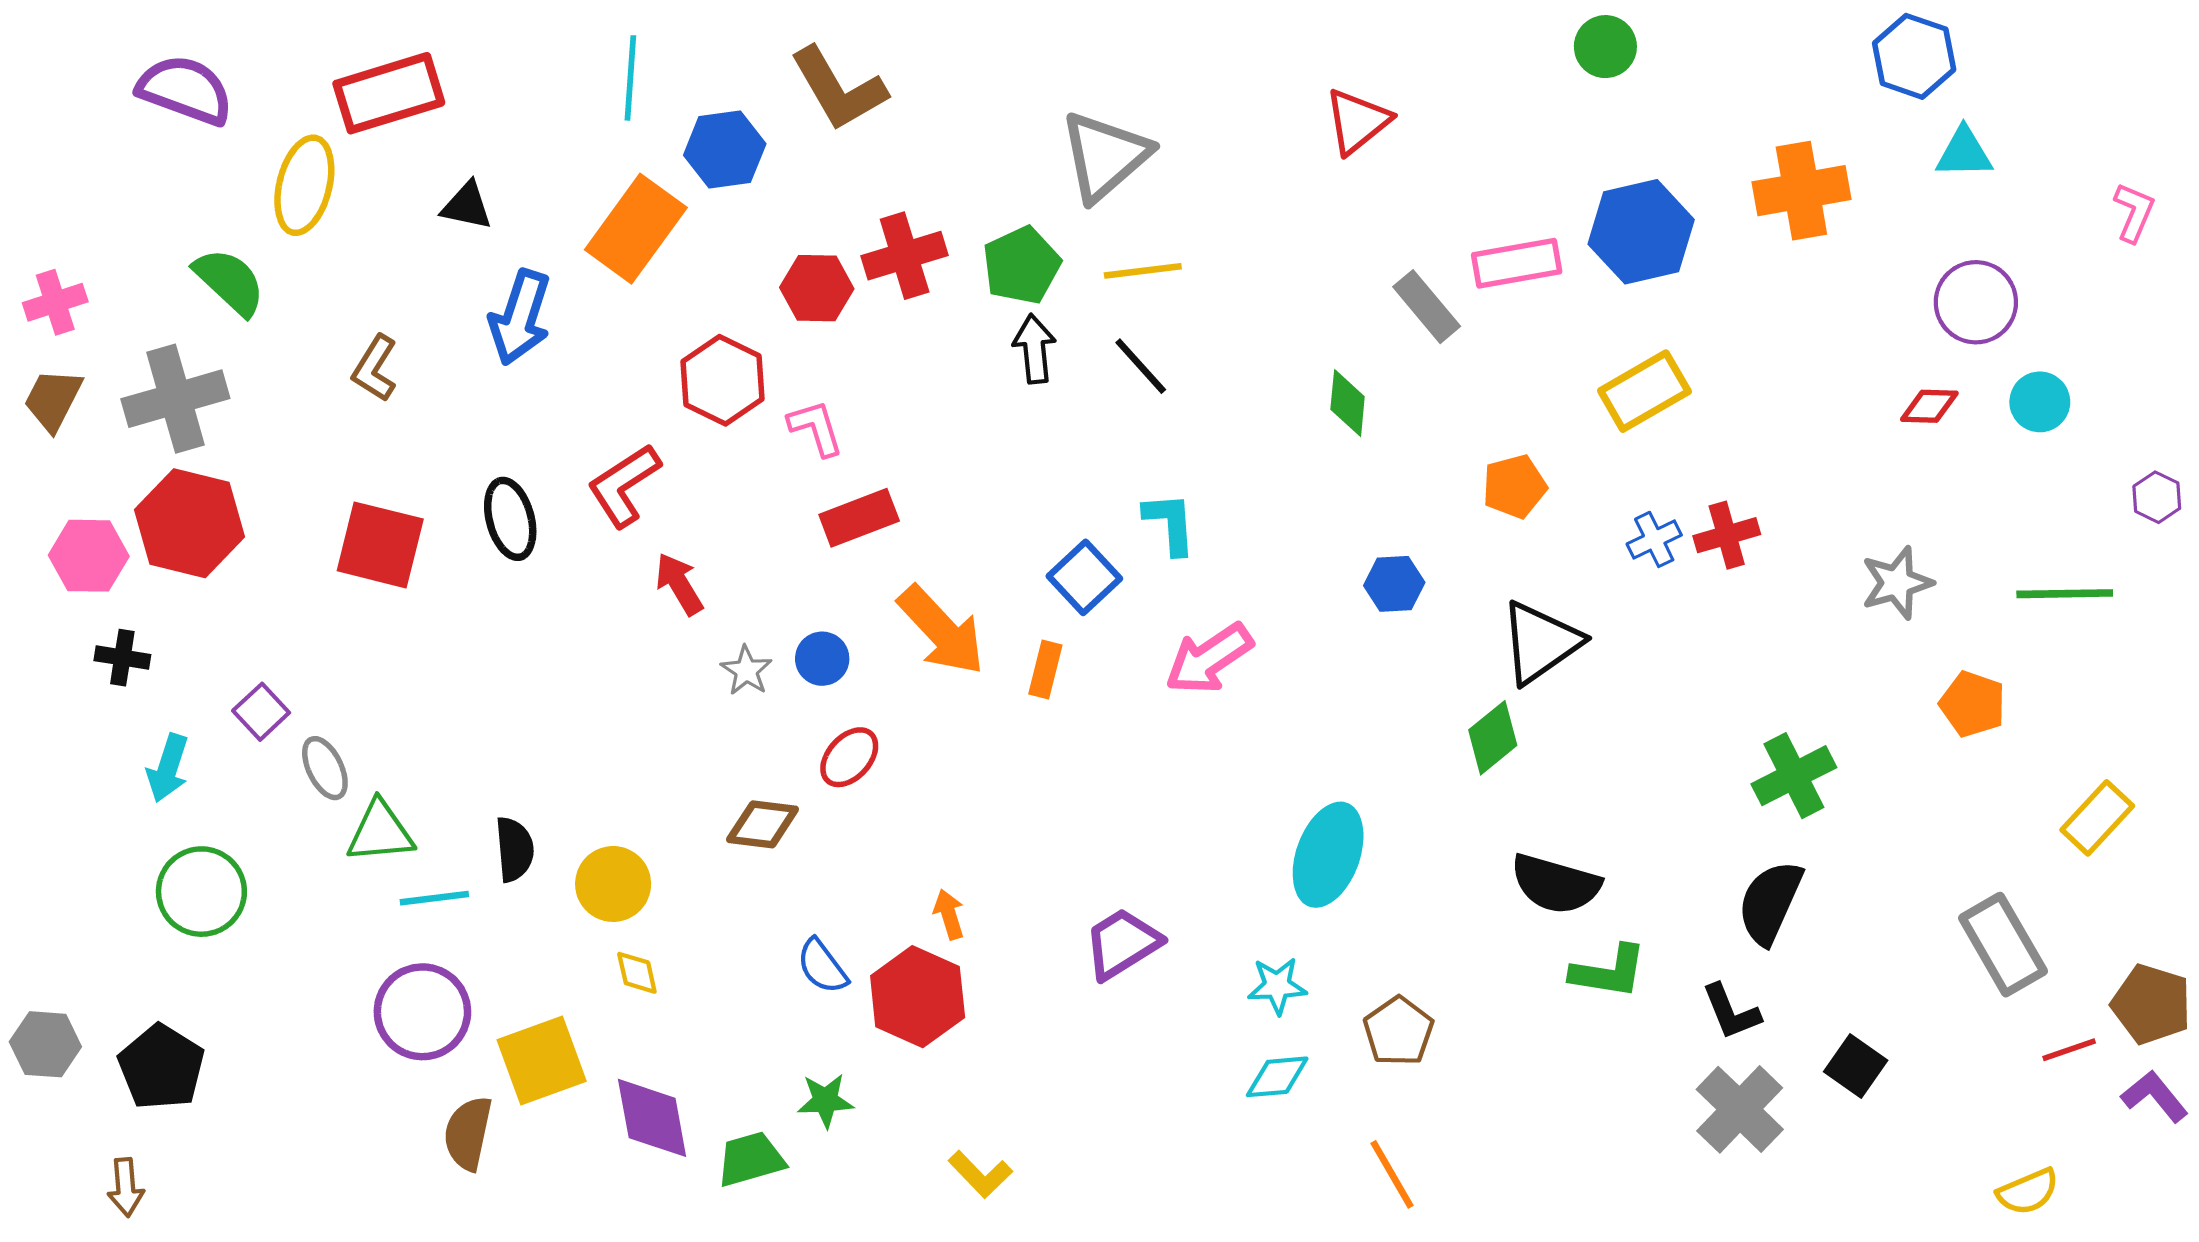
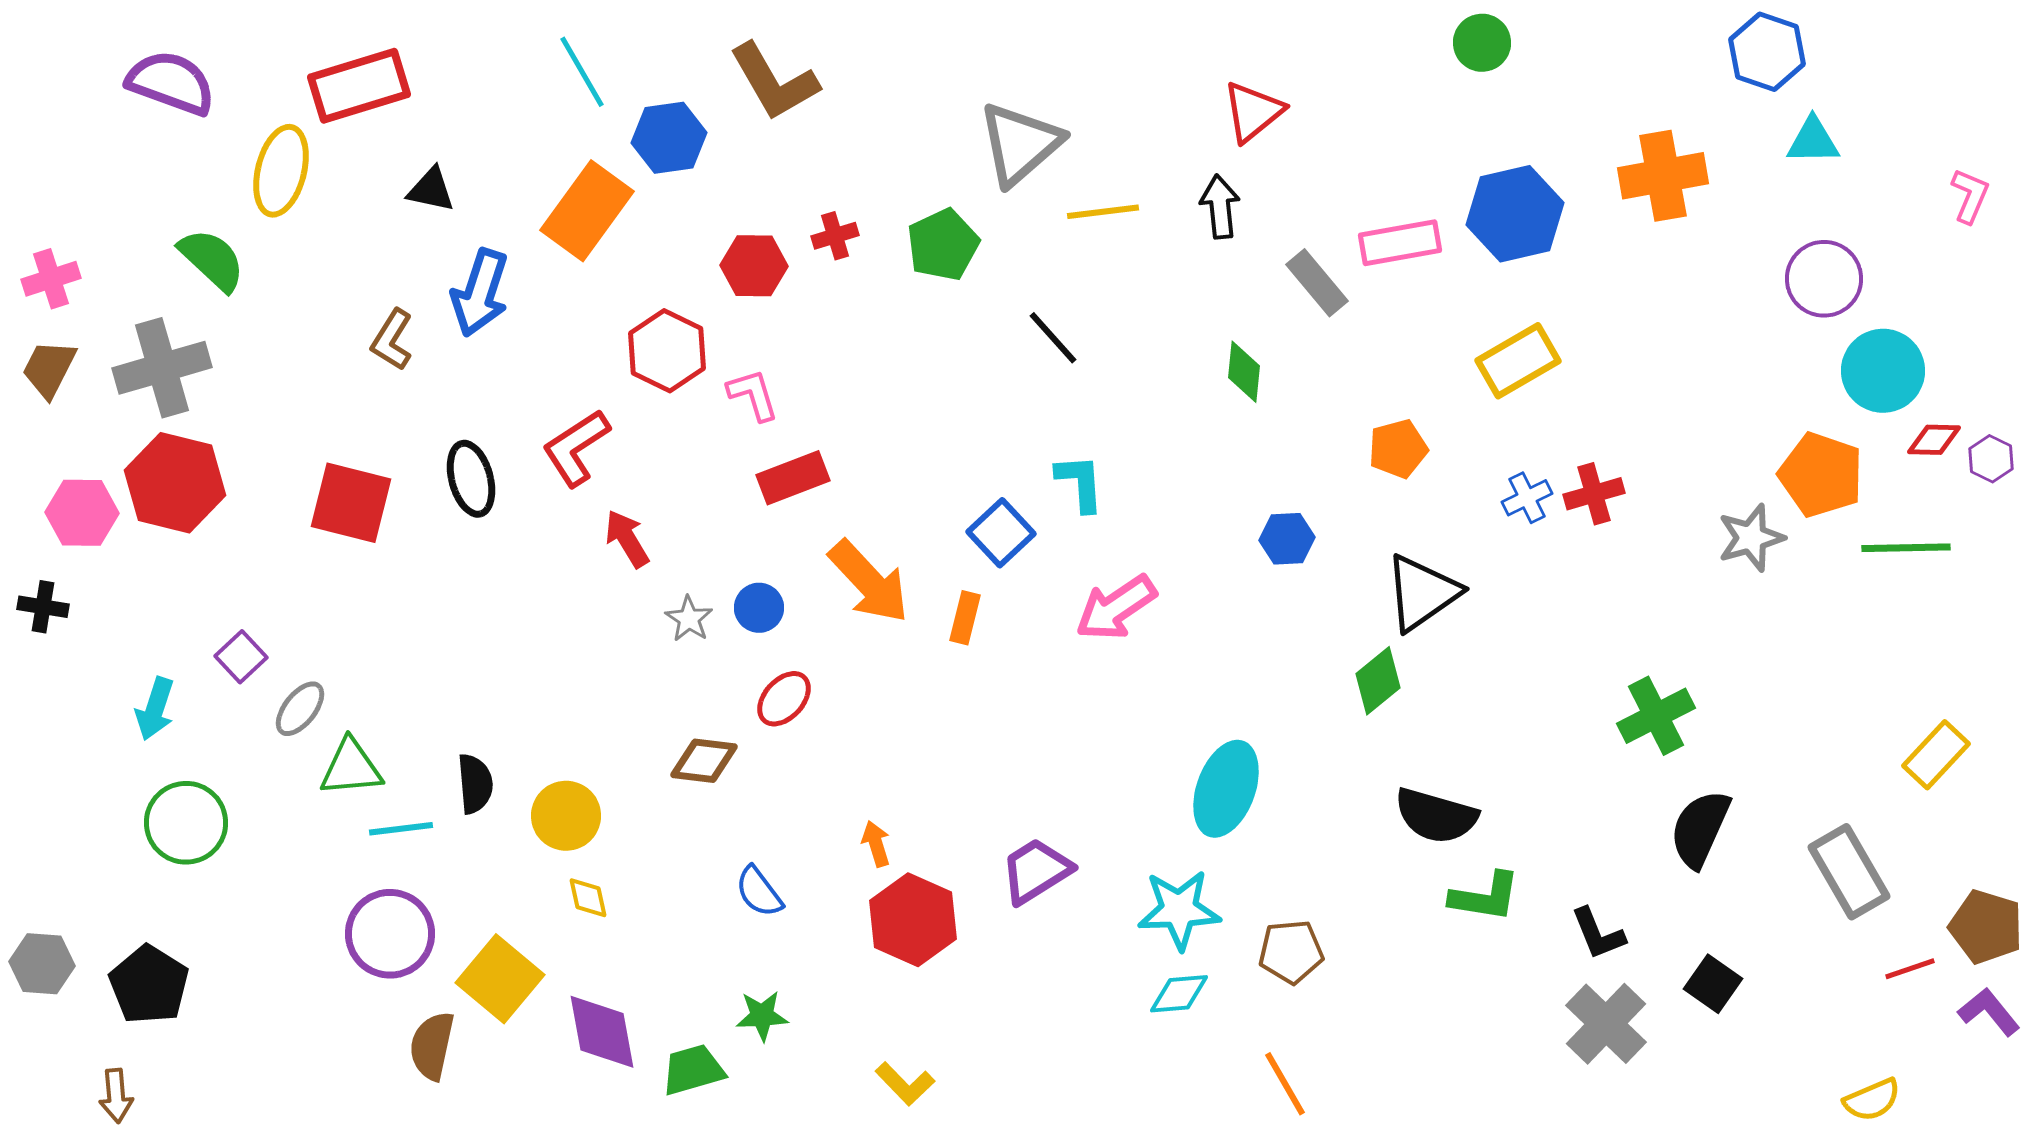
cyan line: (630, 78) -> (582, 72), turned -34
red cross: (905, 256) -> (835, 236), size x0.6
yellow line: (1143, 271) -> (1103, 212), moved
black arrow: (1035, 349) -> (1220, 207), moved
brown L-shape: (375, 368) -> (392, 340), moved
cyan circle: (2040, 402) -> (1883, 371), size x1.5
red diamond: (1929, 406) -> (1934, 440), moved
black cross: (122, 658) -> (43, 607), moved
orange pentagon: (1973, 704) -> (1821, 475), moved, size x1.4
gray ellipse: (325, 768) -> (300, 709), turned 64
black semicircle: (1770, 902) -> (1700, 829), moved
cyan star: (1277, 986) -> (1179, 910), size x1.5
red hexagon: (918, 997) -> (913, 920), moved
brown pentagon: (1398, 1031) -> (1291, 952), turned 30
yellow square: (542, 1061) -> (500, 979), turned -30

